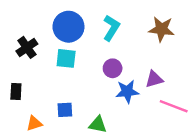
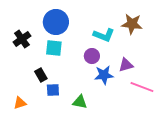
cyan L-shape: (111, 28) -> (104, 35), moved, turned 80
black rectangle: (16, 92) -> (41, 75), moved, turned -32
orange triangle: (34, 123) -> (20, 103), moved

